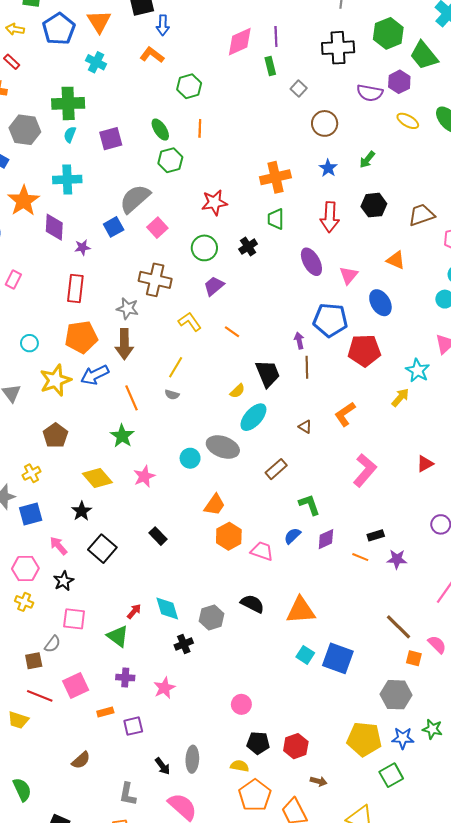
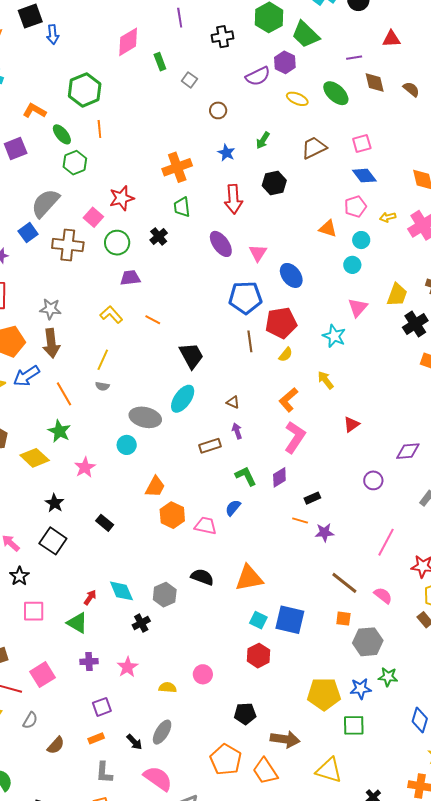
purple line: (276, 37) -> (180, 18), moved
black cross: (338, 48) -> (223, 37), size x0.7
orange L-shape: (152, 55) -> (34, 111), moved
green hexagon: (189, 86) -> (85, 90), size x1.4
purple semicircle: (370, 93) -> (258, 76), turned -30
brown circle: (325, 123) -> (218, 110), size x0.7
brown trapezoid: (421, 215) -> (314, 148), moved
pink square: (157, 228) -> (93, 217), moved
orange triangle: (396, 260) -> (328, 229), moved
brown cross: (155, 280) -> (68, 245), moved
purple trapezoid: (214, 286) -> (130, 278), turned 40
purple arrow: (299, 341) -> (237, 431), moved
brown line: (307, 367) -> (250, 341), moved
yellow semicircle: (237, 391) -> (286, 355), moved
yellow arrow: (400, 397) -> (326, 380), moved, turned -72
orange L-shape: (345, 414) -> (288, 400), moved
gray ellipse: (223, 447) -> (145, 417), moved
brown rectangle: (276, 469) -> (210, 446), turned 30
yellow diamond: (97, 478) -> (35, 458), moved
black star: (82, 511) -> (55, 503), moved
purple diamond: (326, 539) -> (279, 477), moved
purple star: (397, 559) -> (324, 533), moved
gray semicircle: (53, 644) -> (30, 720), moved
orange square: (414, 658) -> (343, 619), moved
gray hexagon: (396, 695) -> (368, 642), moved
orange rectangle: (105, 712) -> (96, 738), moved
black pentagon: (258, 743) -> (245, 714), moved
red hexagon: (296, 746) -> (258, 656), moved
gray ellipse: (192, 759) -> (162, 732), turned 35
yellow semicircle: (240, 766) -> (168, 688), moved
green square: (391, 775) -> (354, 725), turned 35
brown arrow: (319, 781) -> (285, 739), size x1.8

